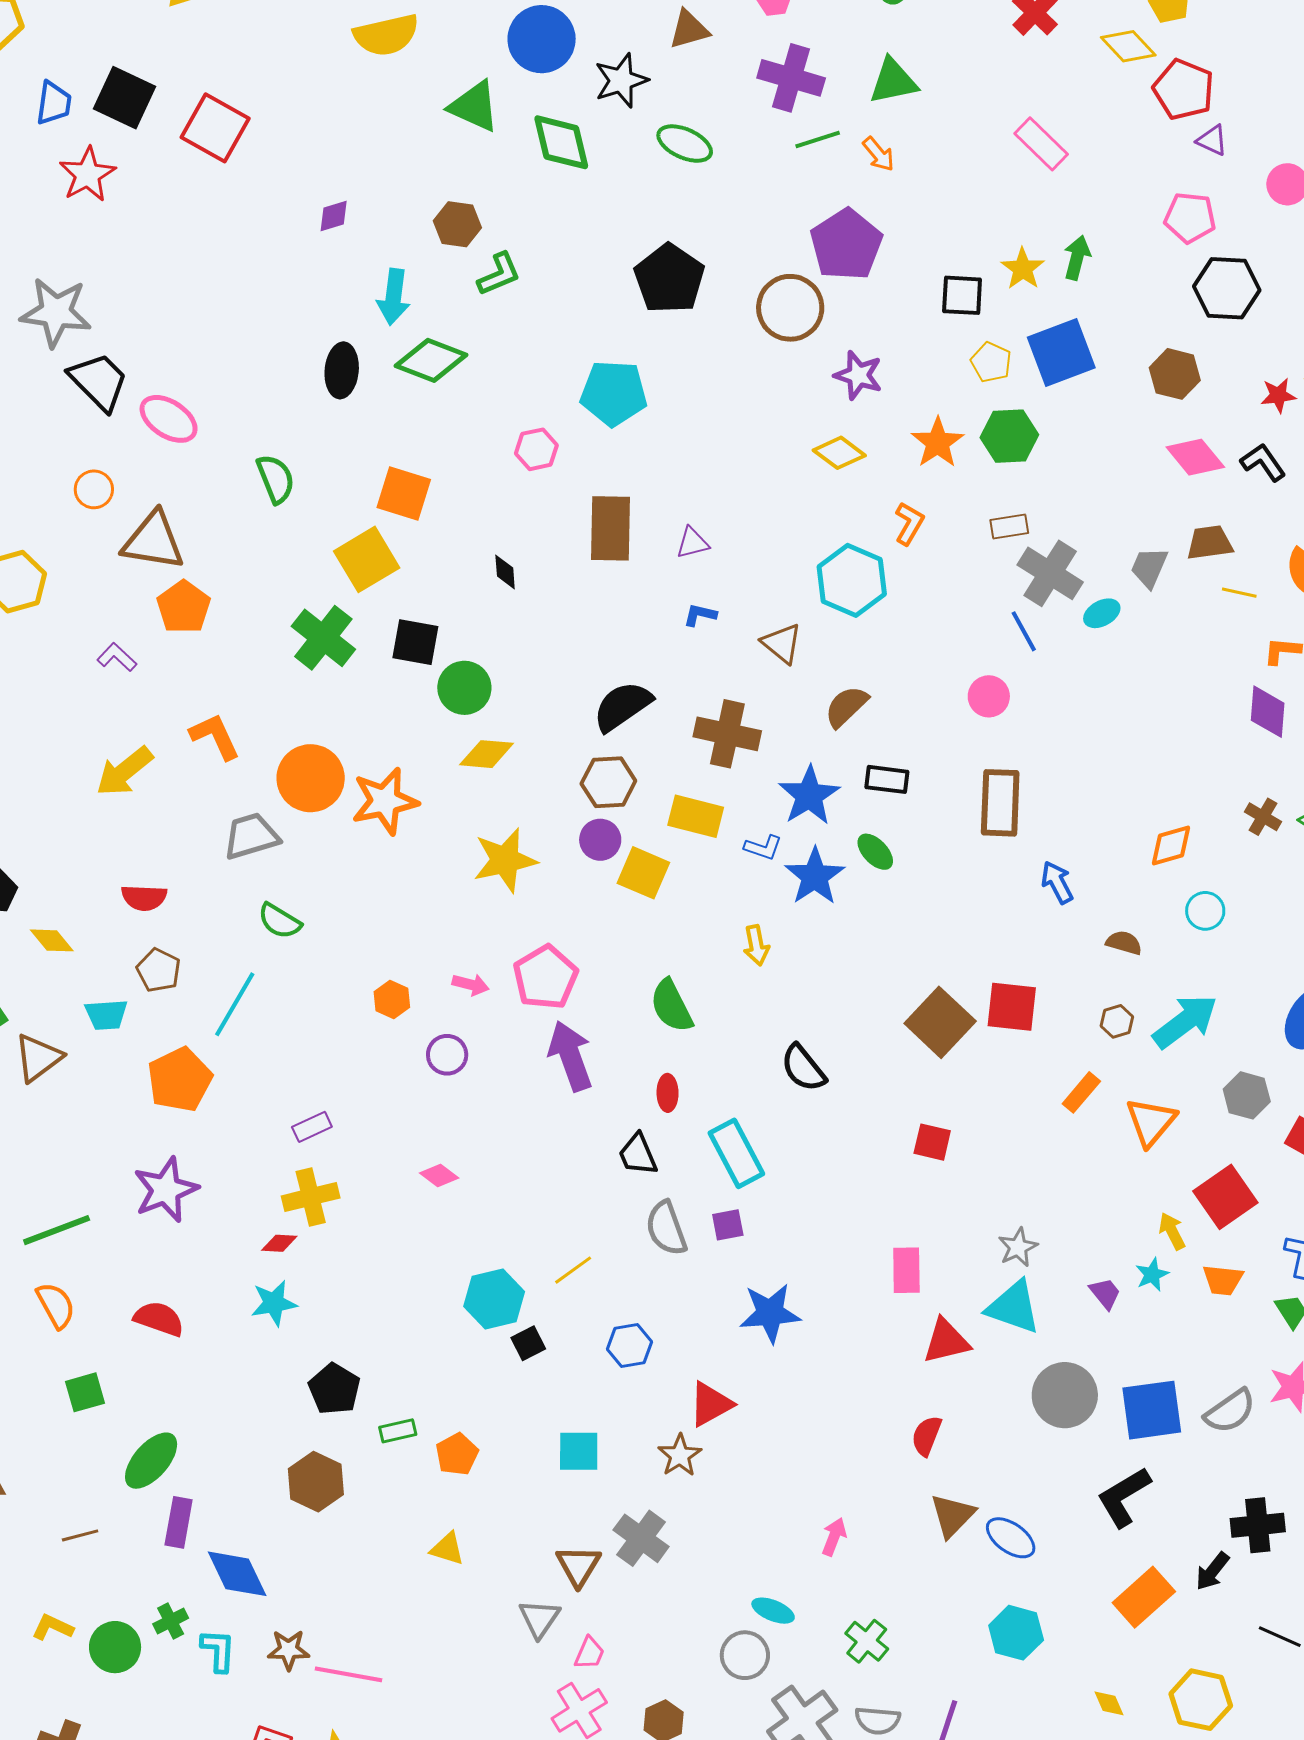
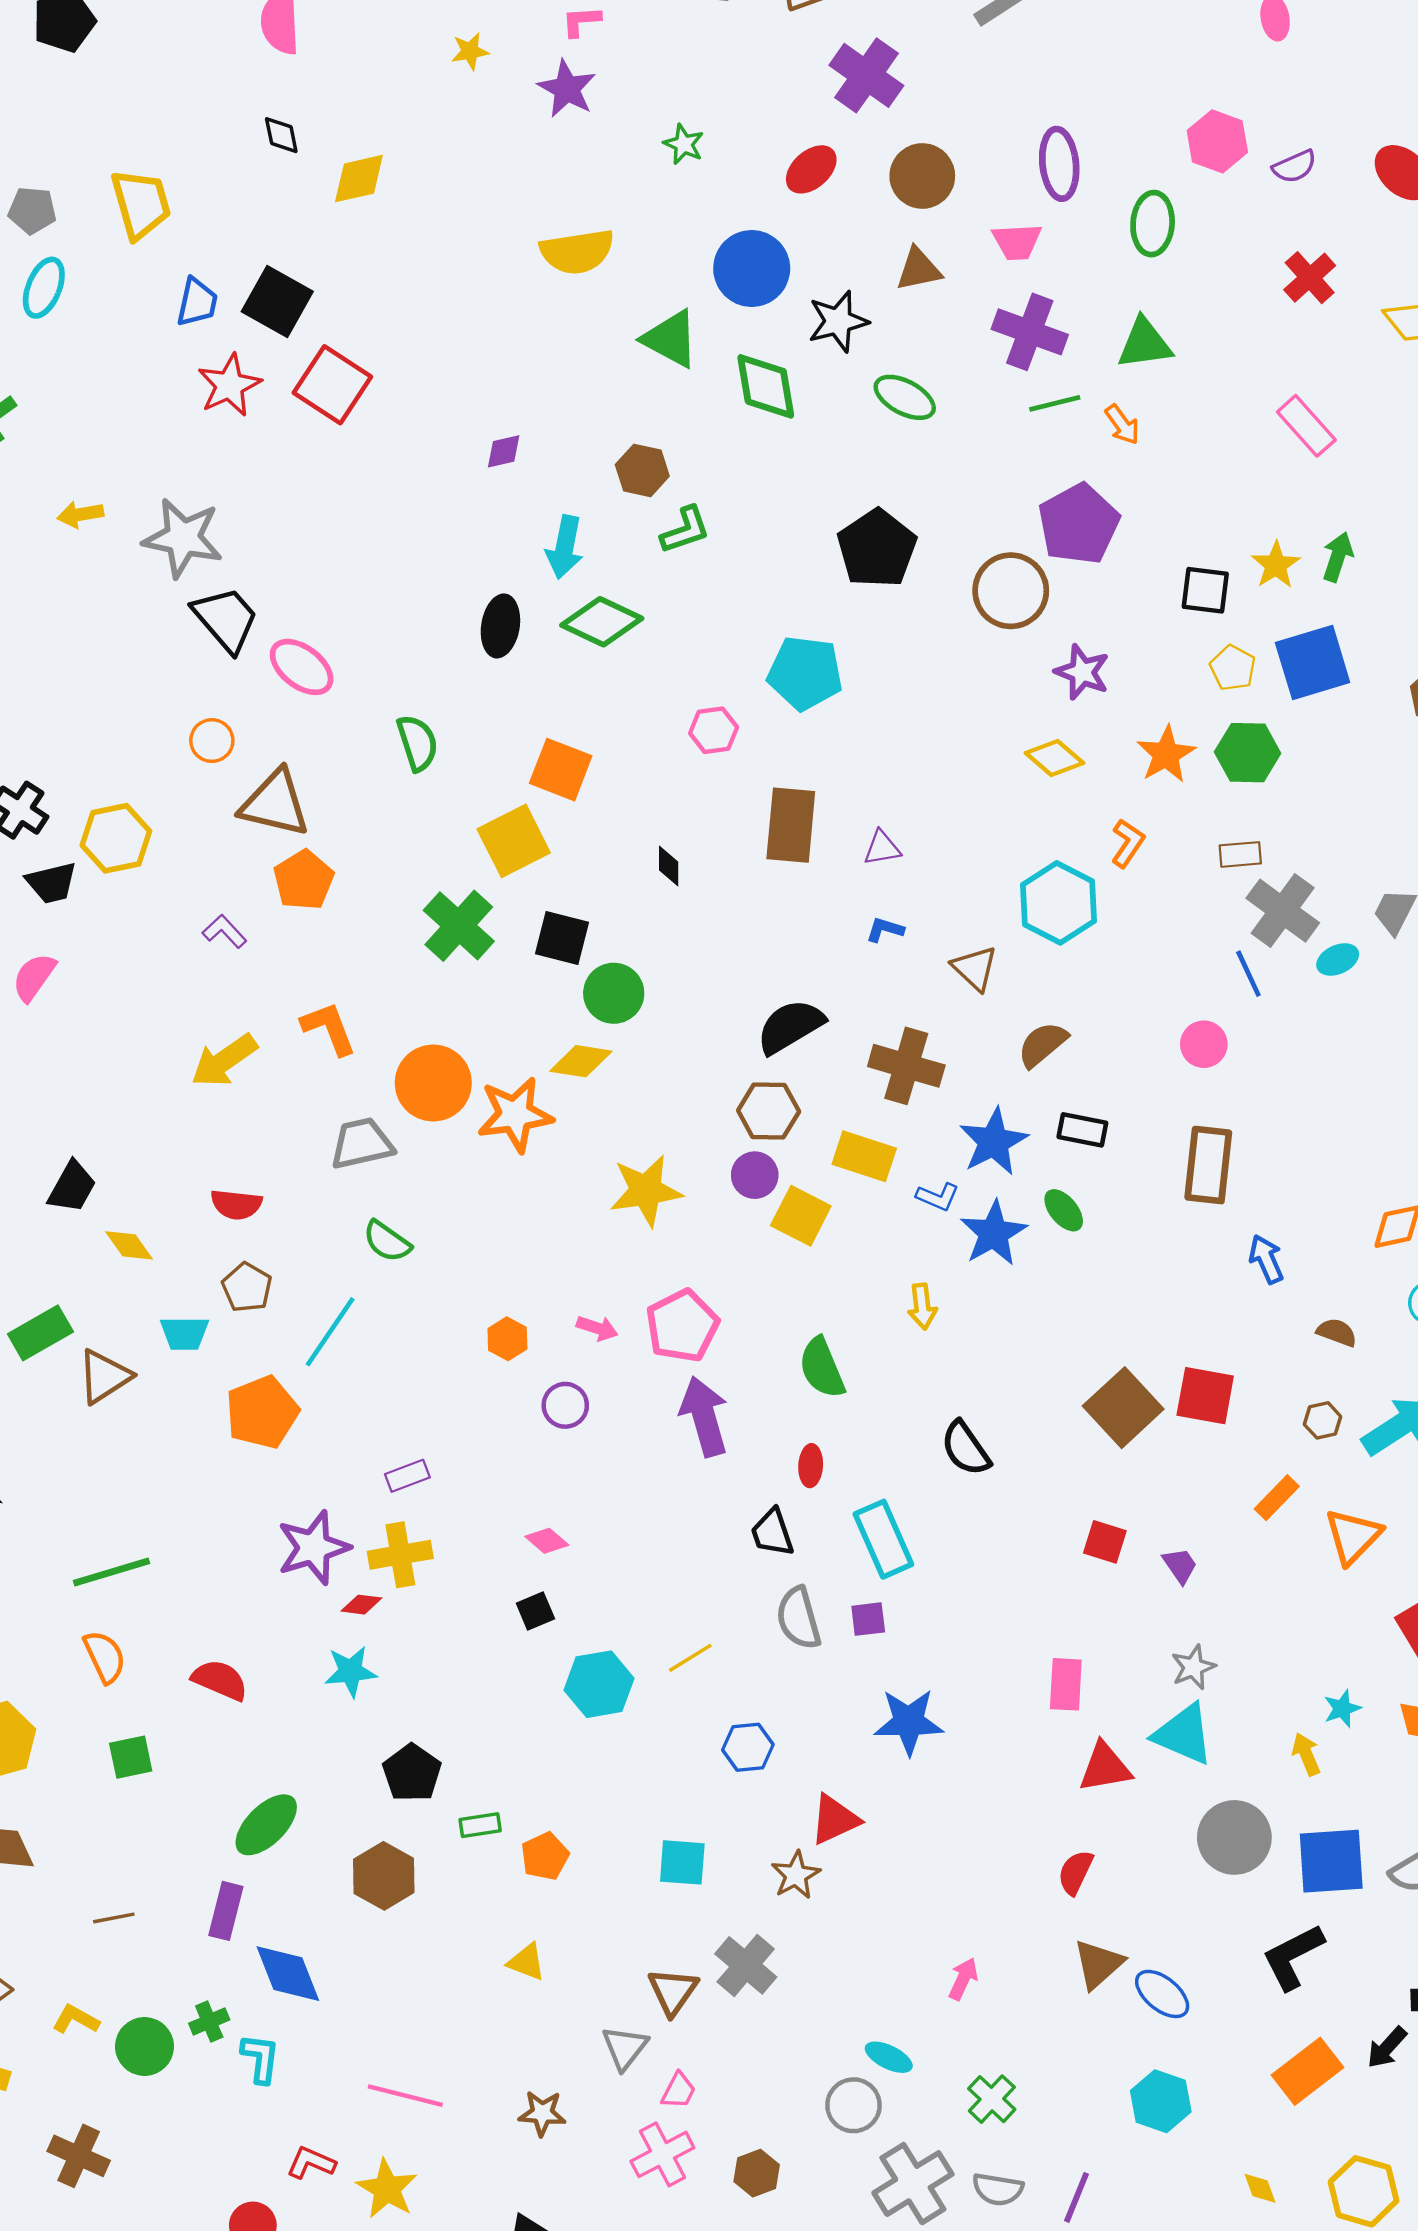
red square: (215, 128) -> (332, 385), moved
yellow diamond: (486, 754) -> (581, 1061), moved
purple star: (166, 1190) -> (313, 1548), moved
yellow arrow: (1172, 1231) -> (1306, 1754), moved
purple trapezoid: (1105, 1293) -> (1180, 1566), moved
black square: (528, 1343) -> (535, 1611), moved
green ellipse: (151, 1461) -> (266, 1825), moved
brown star: (288, 1650) -> (542, 2113), moved

